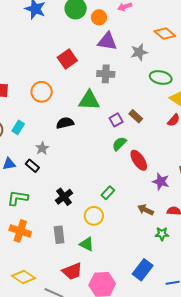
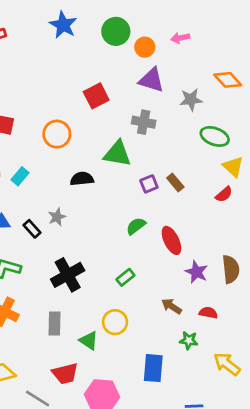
green semicircle: (119, 144) -> (136, 226), moved
gray star: (42, 148) -> (57, 217), moved
black cross: (64, 197) -> (68, 275), size x1.4
yellow circle: (94, 216) -> (115, 322), moved
blue rectangle: (143, 270) -> (153, 368), moved, turned -40

